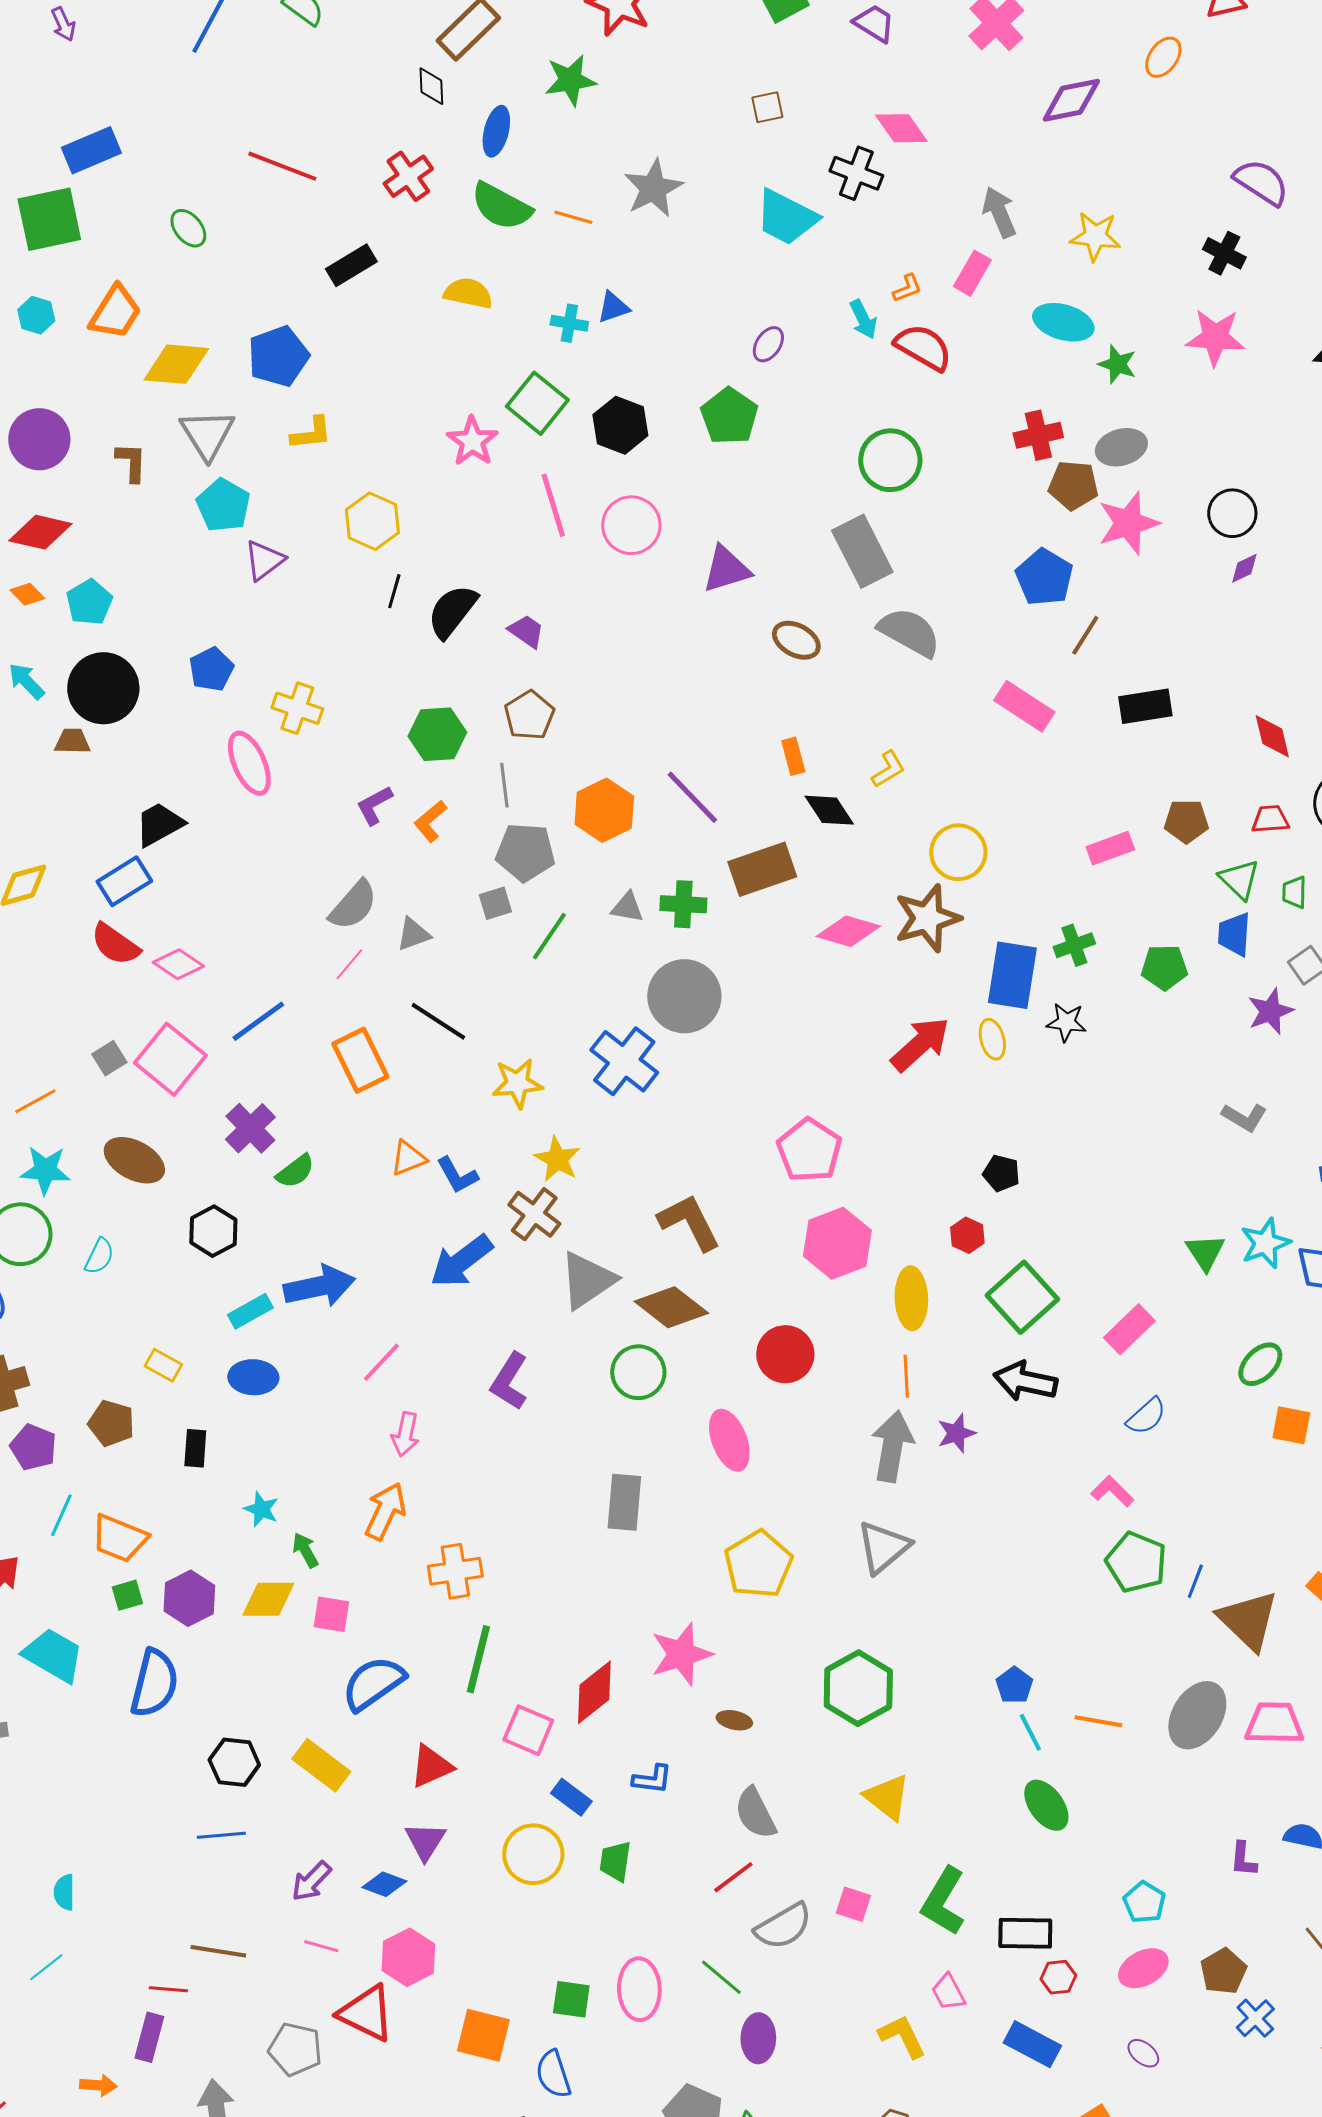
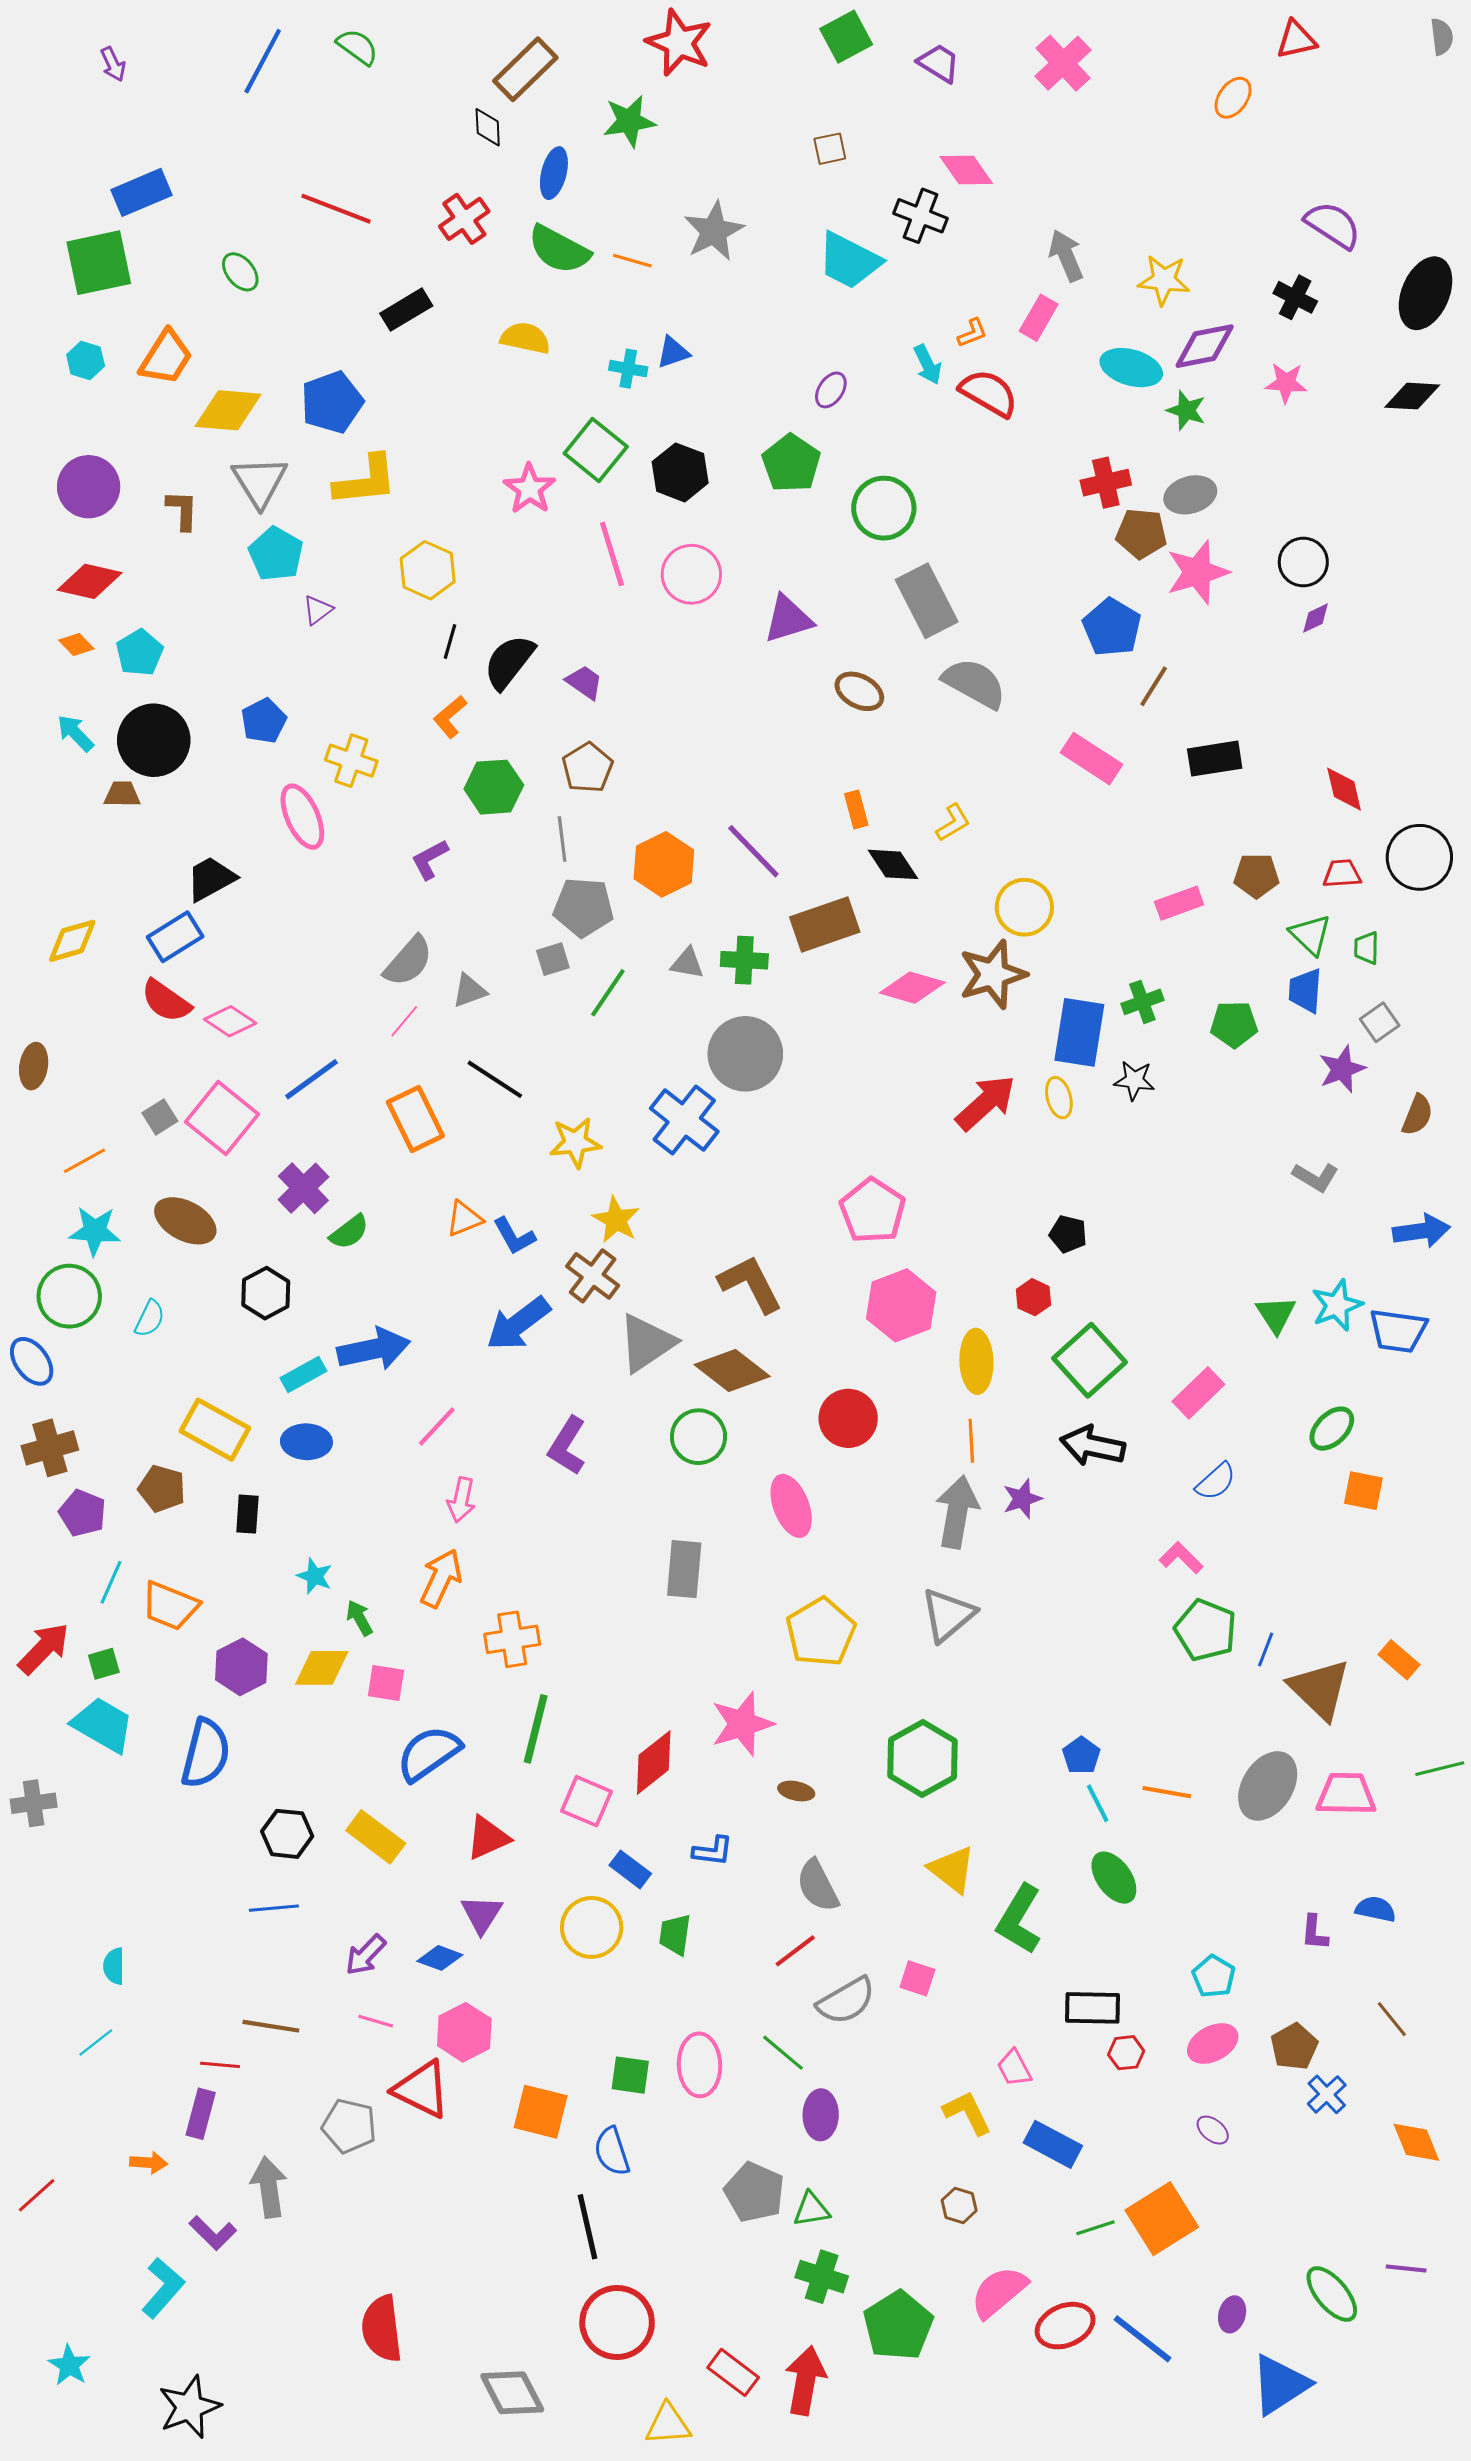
purple diamond: (1071, 100) -> (1205, 346), moved
pink star: (1215, 337) -> (1286, 383), size x0.7
yellow L-shape: (311, 433) -> (366, 481), size x1.5
green circle: (890, 460) -> (884, 508), moved
purple triangle: (264, 560) -> (318, 610), size x0.7
orange L-shape: (430, 821) -> (450, 717), moved
yellow rectangle: (163, 1365) -> (215, 1430), size x1.8
green square: (127, 1595) -> (104, 1664), moved
green L-shape: (943, 1901) -> (1019, 1919), moved
blue rectangle: (1032, 2044) -> (1053, 2144), moved

